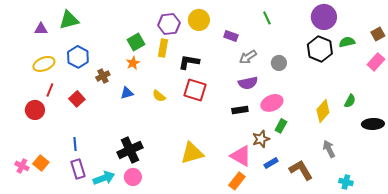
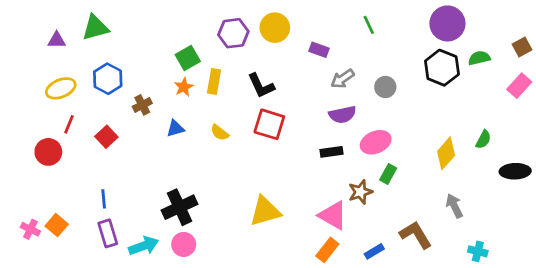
yellow rectangle: (163, 48) -> (214, 81), moved
black L-shape: (189, 62) -> (261, 86), turned -125
blue rectangle: (271, 163) -> (374, 251), moved

